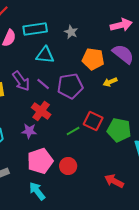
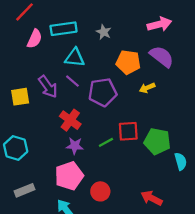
purple line: (43, 84) -> (72, 81), moved
red square: (93, 121) -> (128, 131), turned -30
purple star: (29, 131) -> (75, 146), moved
red circle: (68, 166) -> (100, 191), moved

